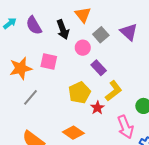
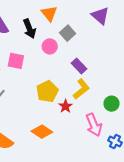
purple triangle: (129, 32) -> (100, 16), moved
purple rectangle: (99, 68) -> (79, 66), moved

